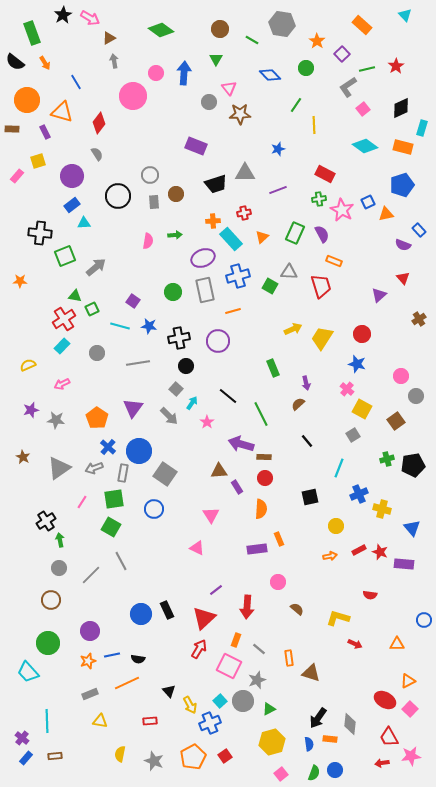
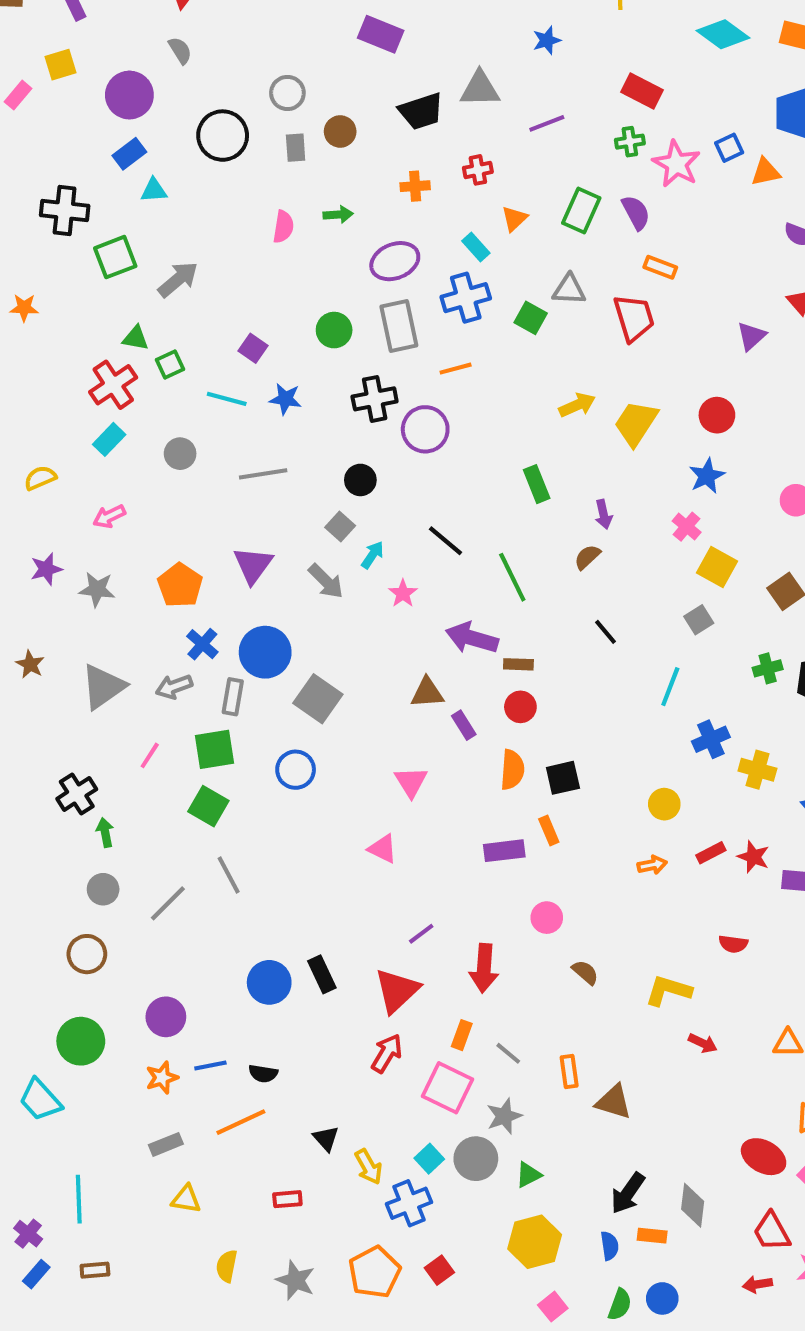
cyan rectangle: (231, 239) -> (476, 247), moved, size x0.6
black cross: (179, 338) -> (375, 399), moved
blue star: (357, 364) -> (707, 476), turned 30
black square: (310, 497) -> (563, 778), moved

